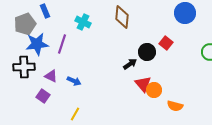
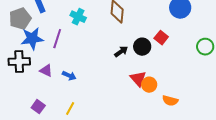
black arrow: (130, 64) -> (121, 52), moved
purple square: (43, 96) -> (38, 107), moved

